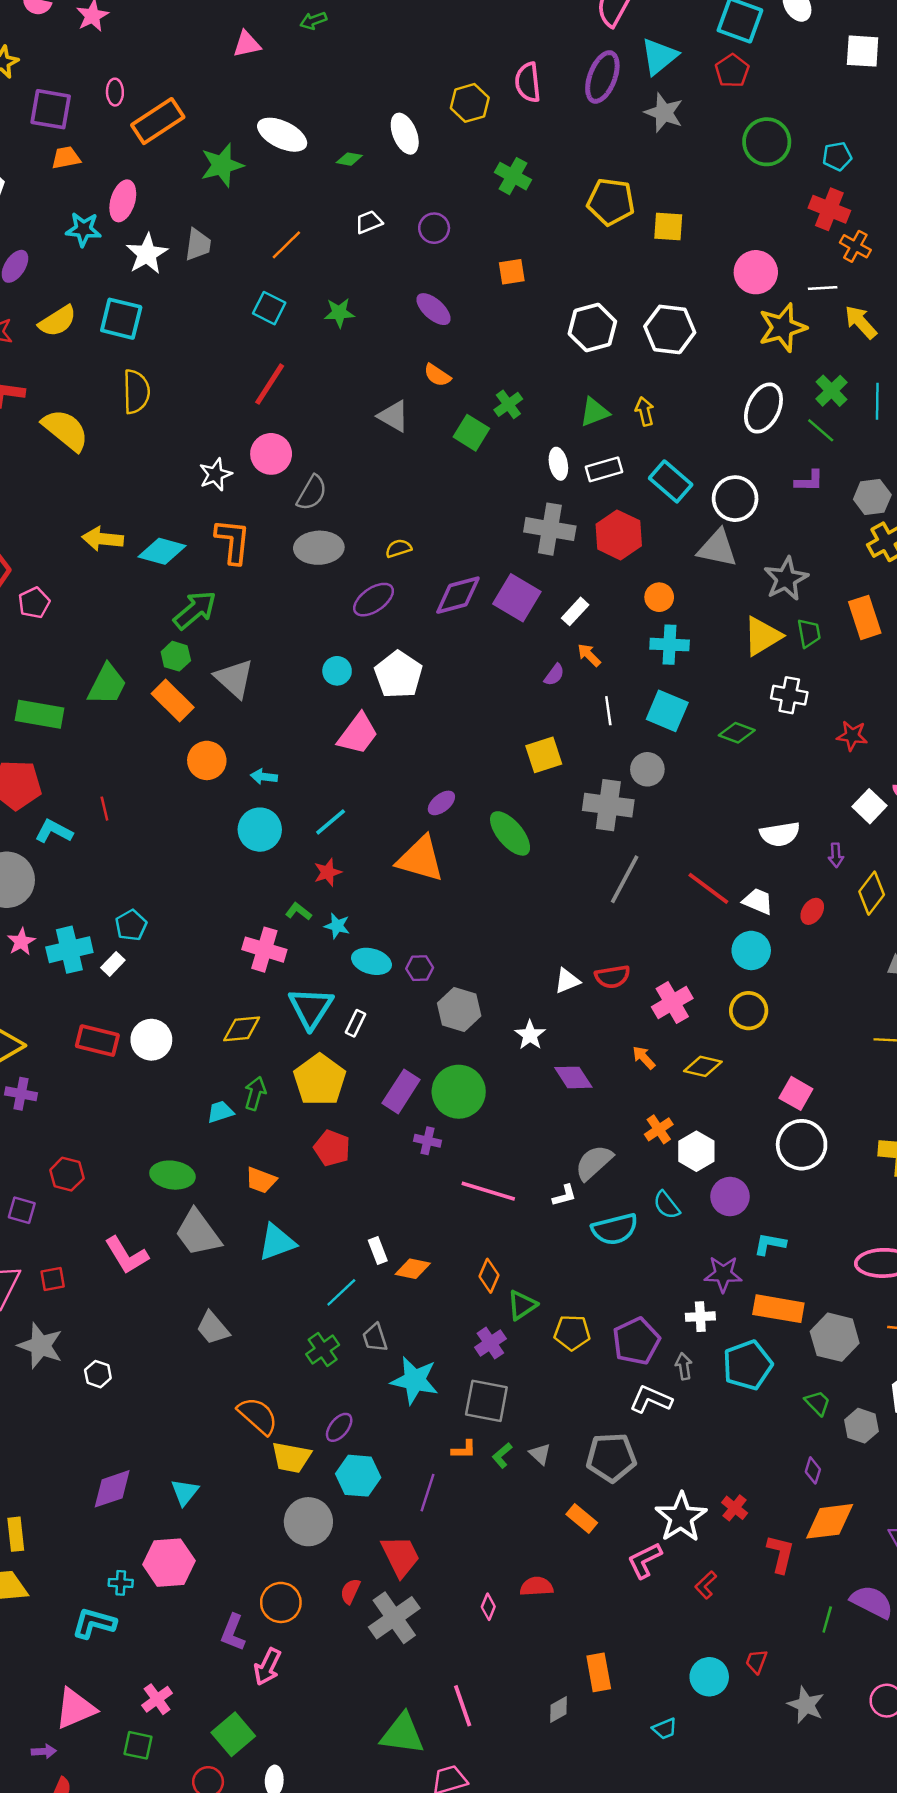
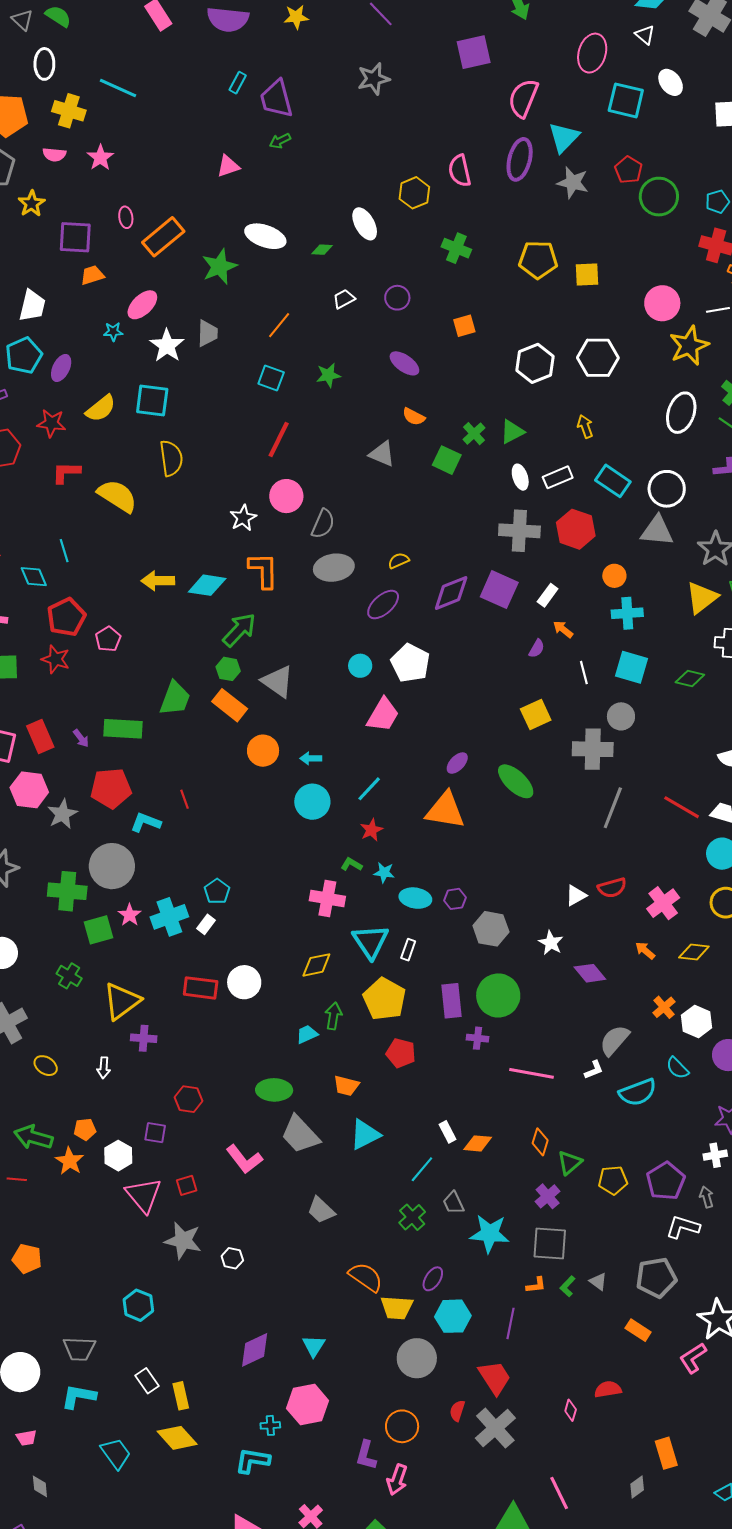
red pentagon: (732, 71) -> (628, 170), moved
pink ellipse: (123, 201) -> (142, 305), turned 36
cyan star: (83, 229) -> (113, 332), size x0.7
green triangle: (594, 412) -> (512, 432), moved
purple rectangle: (401, 1091) -> (451, 1001), turned -32

